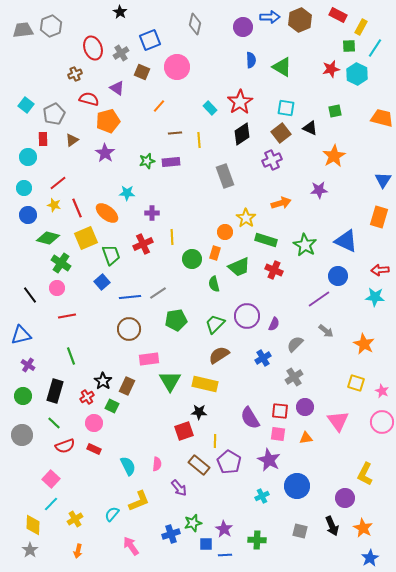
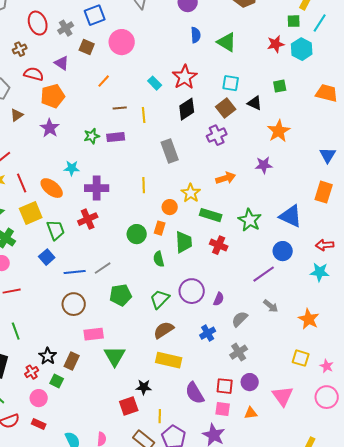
purple cross: (152, 213) -> (97, 188), size x1.6
yellow line: (172, 237) -> (144, 185), moved
green trapezoid: (239, 267) -> (184, 242), turned -70
yellow rectangle: (205, 384) -> (169, 360), moved

